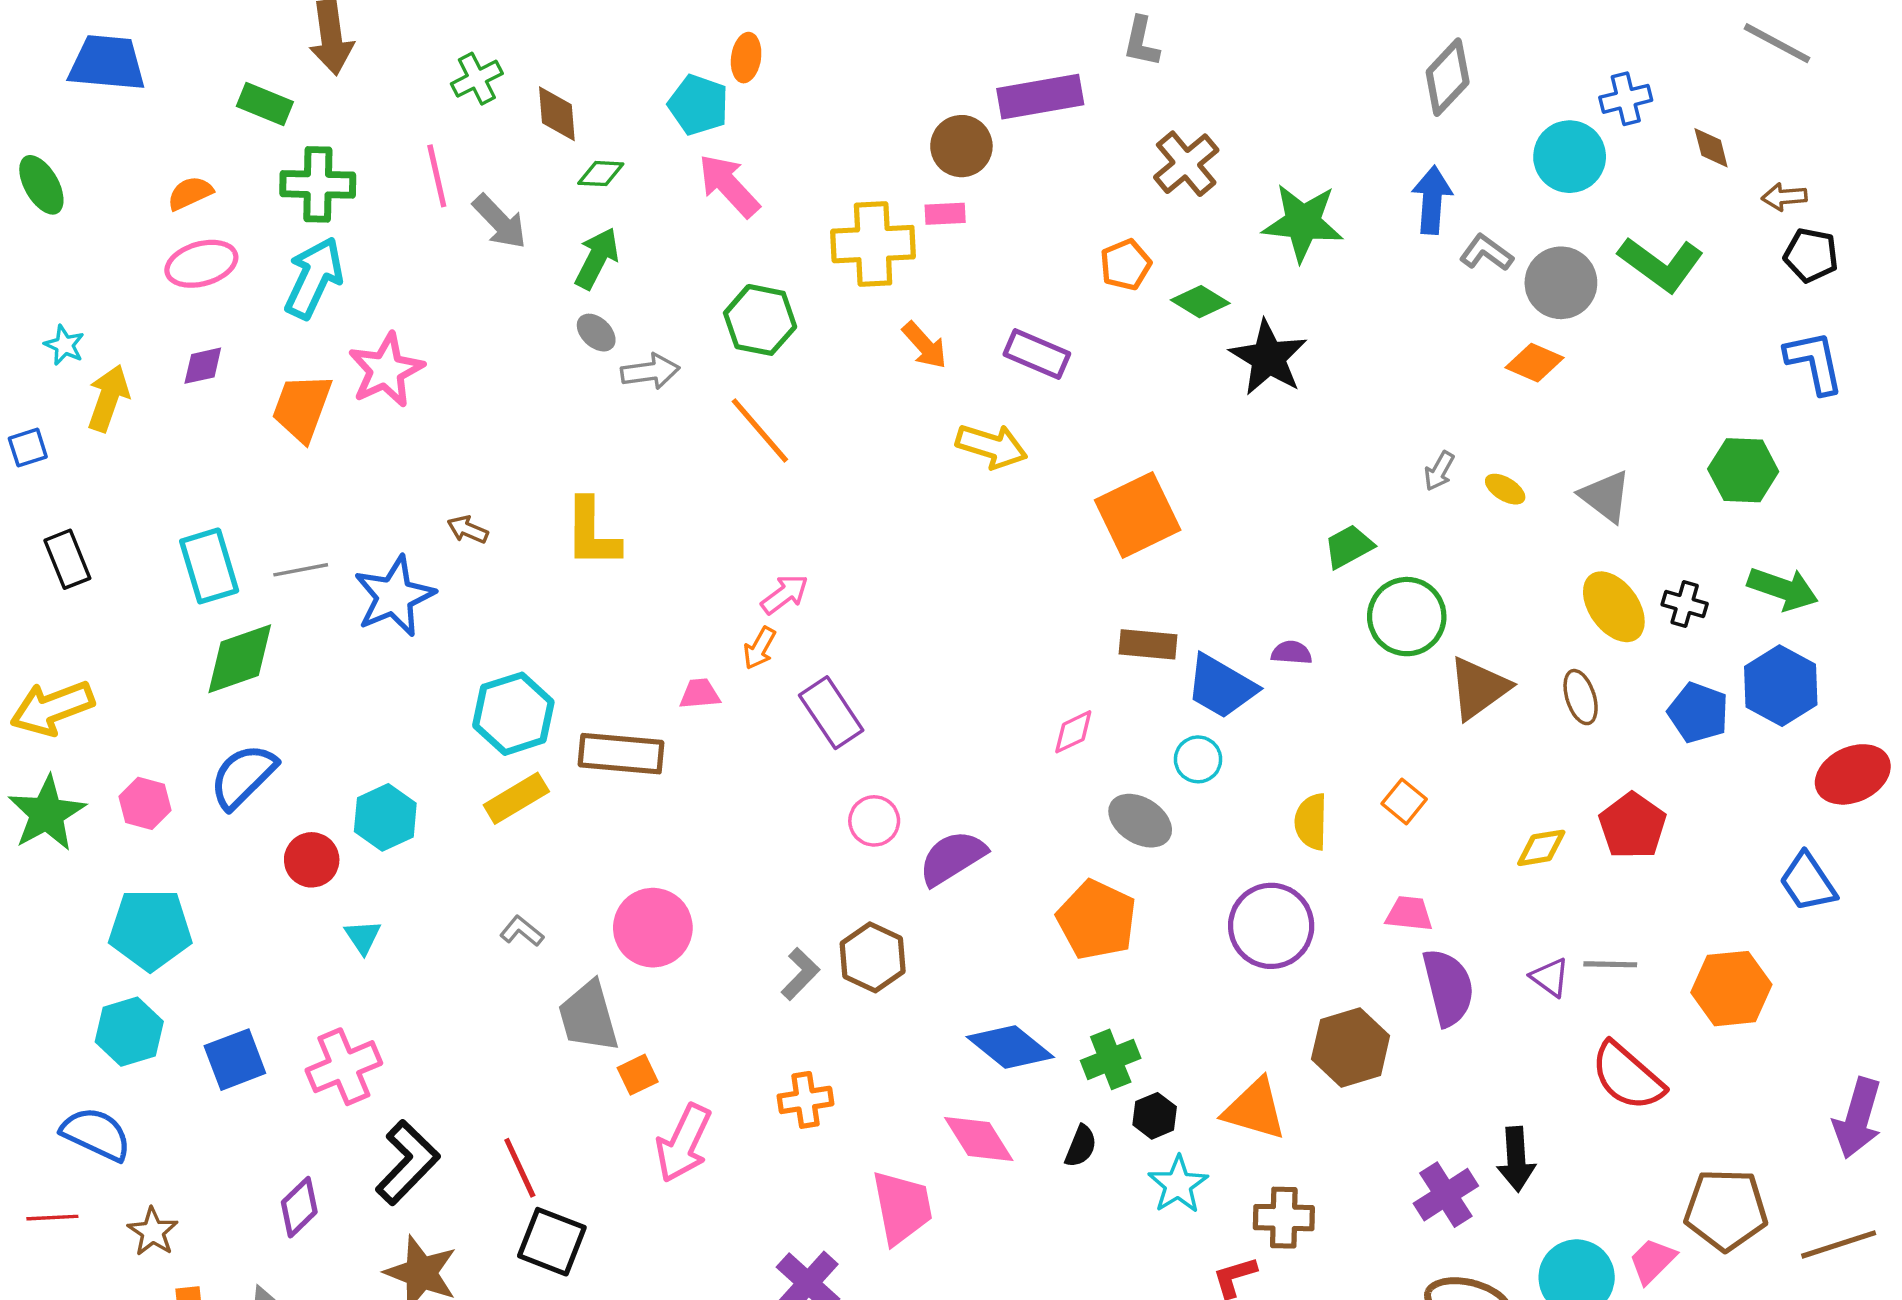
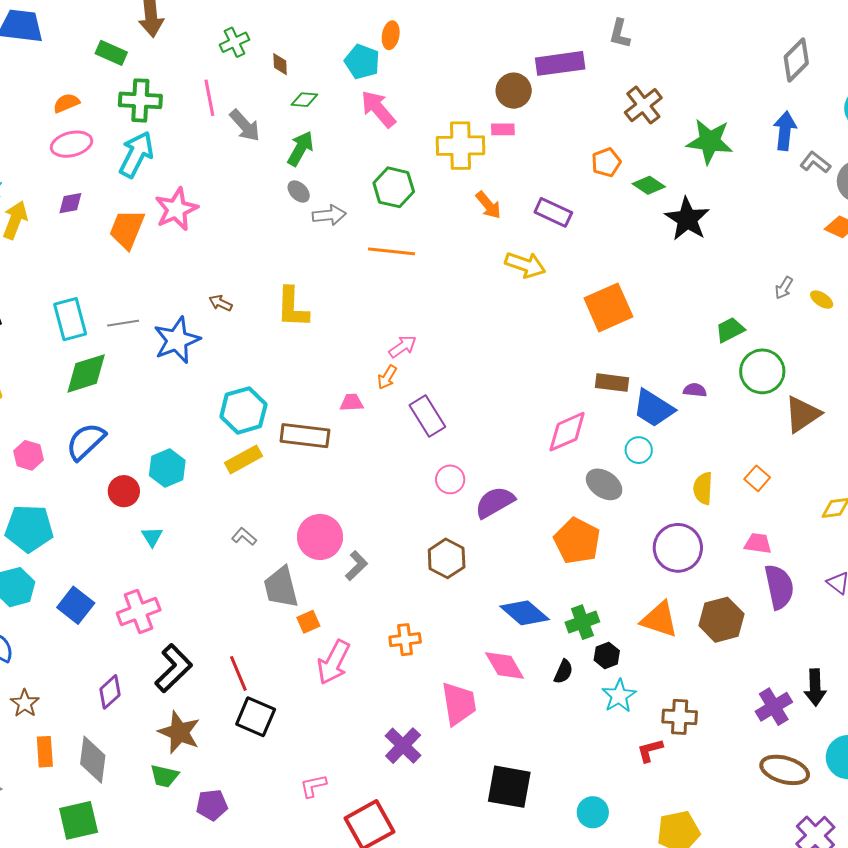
brown diamond: (557, 114) -> (280, 64), size x0.7
orange line: (760, 430) -> (391, 251), turned -45
pink diamond: (1073, 732) -> (567, 432), size x1.6
gray L-shape: (800, 974) -> (356, 566), moved
blue square: (235, 1060) -> (76, 605), turned -33
orange triangle: (1255, 1109) -> (659, 619), moved

